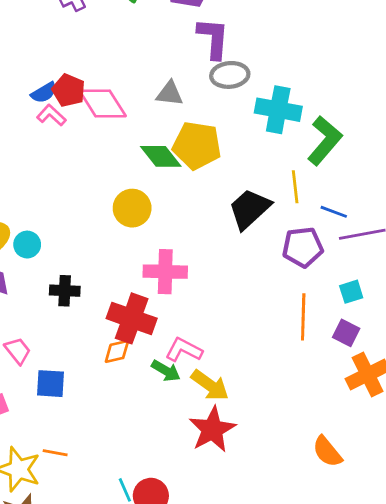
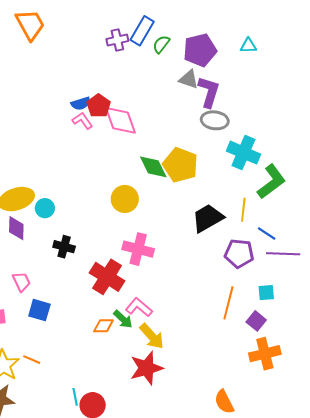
gray triangle: (170, 94) -> (189, 79), moved
orange diamond: (117, 351) -> (103, 326), moved

